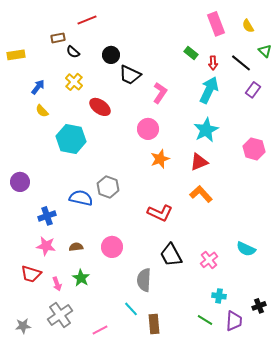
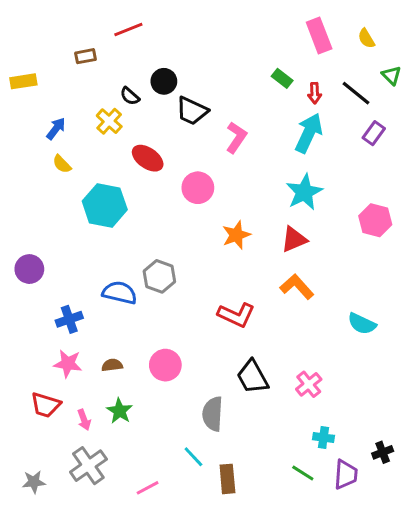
black semicircle: (73, 52) -> (130, 96), moved
pink circle: (148, 129) -> (198, 188), moved
cyan semicircle: (246, 249) -> (362, 324), moved

